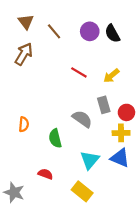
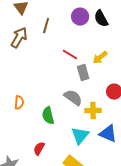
brown line: (54, 31) -> (46, 26), moved, turned 56
gray rectangle: (104, 105) -> (83, 73), moved
yellow cross: (121, 133) -> (93, 111), moved
red semicircle: (45, 174) -> (39, 149), turned -80

